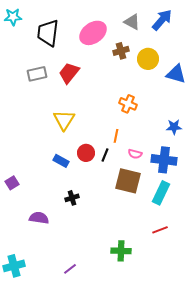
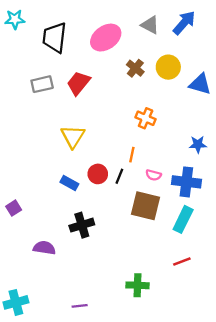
brown cross: (121, 51) -> (135, 68), moved, turned -35
black cross: (72, 198) -> (82, 225), size x1.5
purple line: (70, 269) -> (80, 306), turned 32

